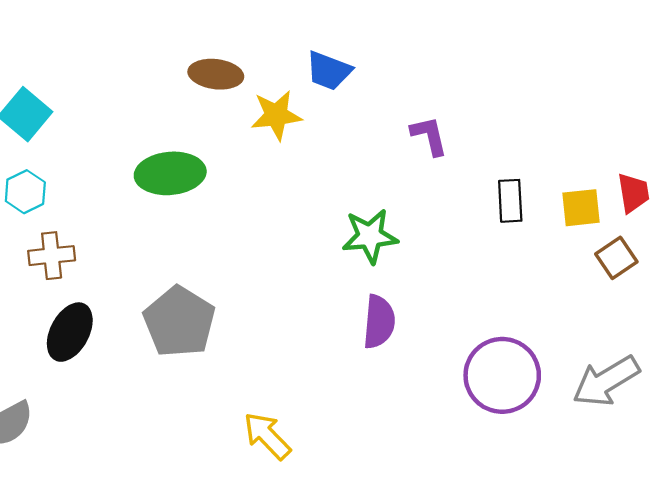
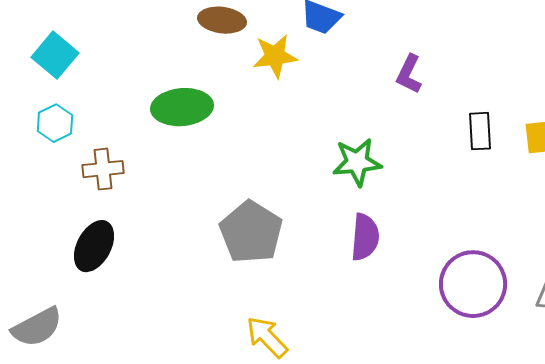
purple L-shape: (429, 136) -> (409, 74), turned -141
brown cross: (52, 256) -> (103, 169), moved
gray pentagon: (179, 322) -> (251, 232), moved

